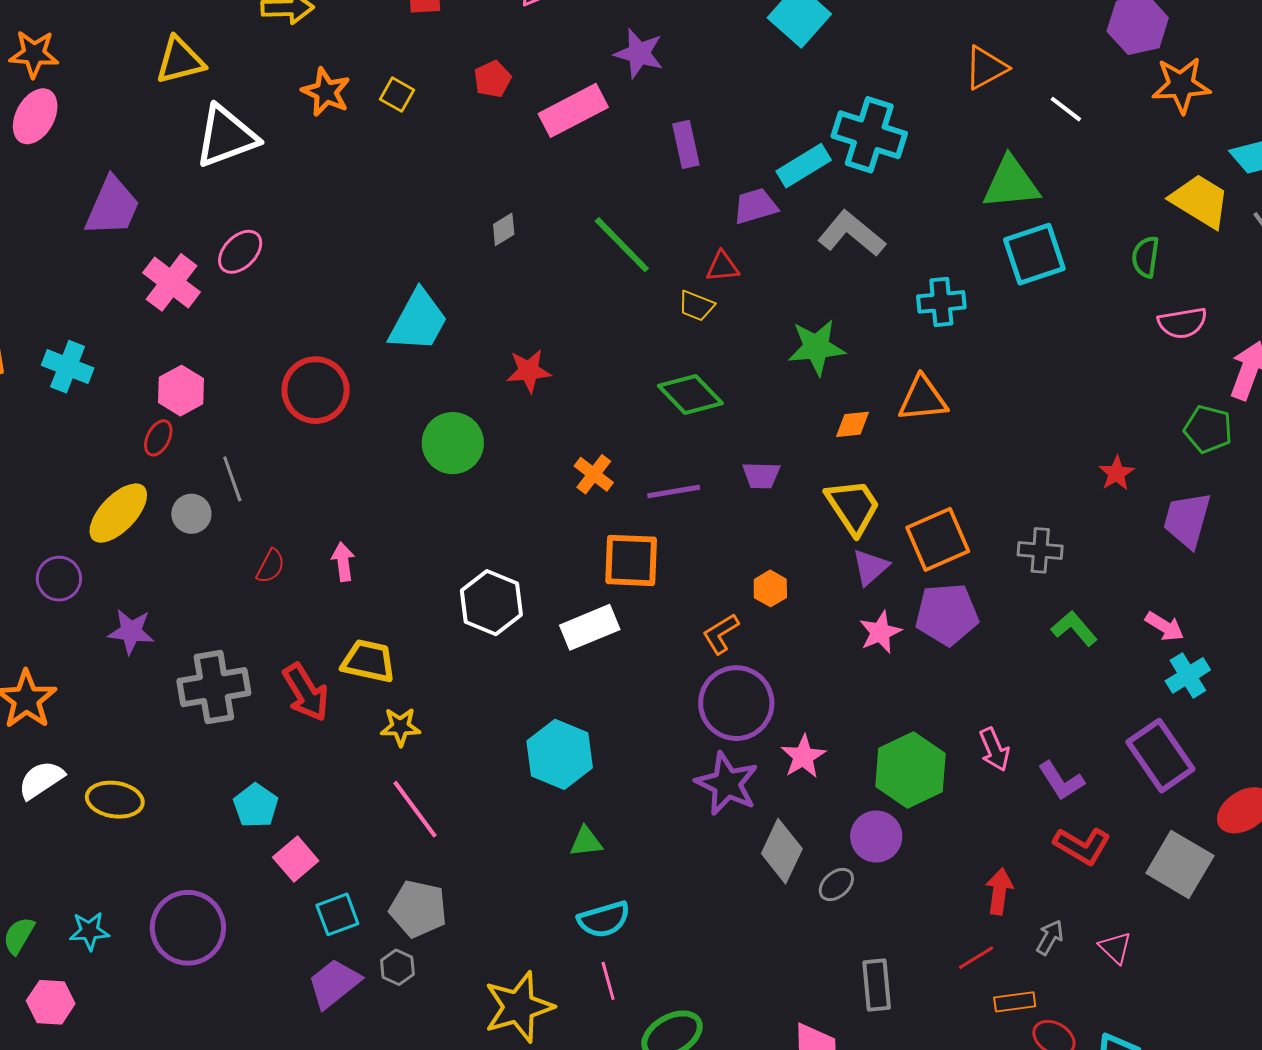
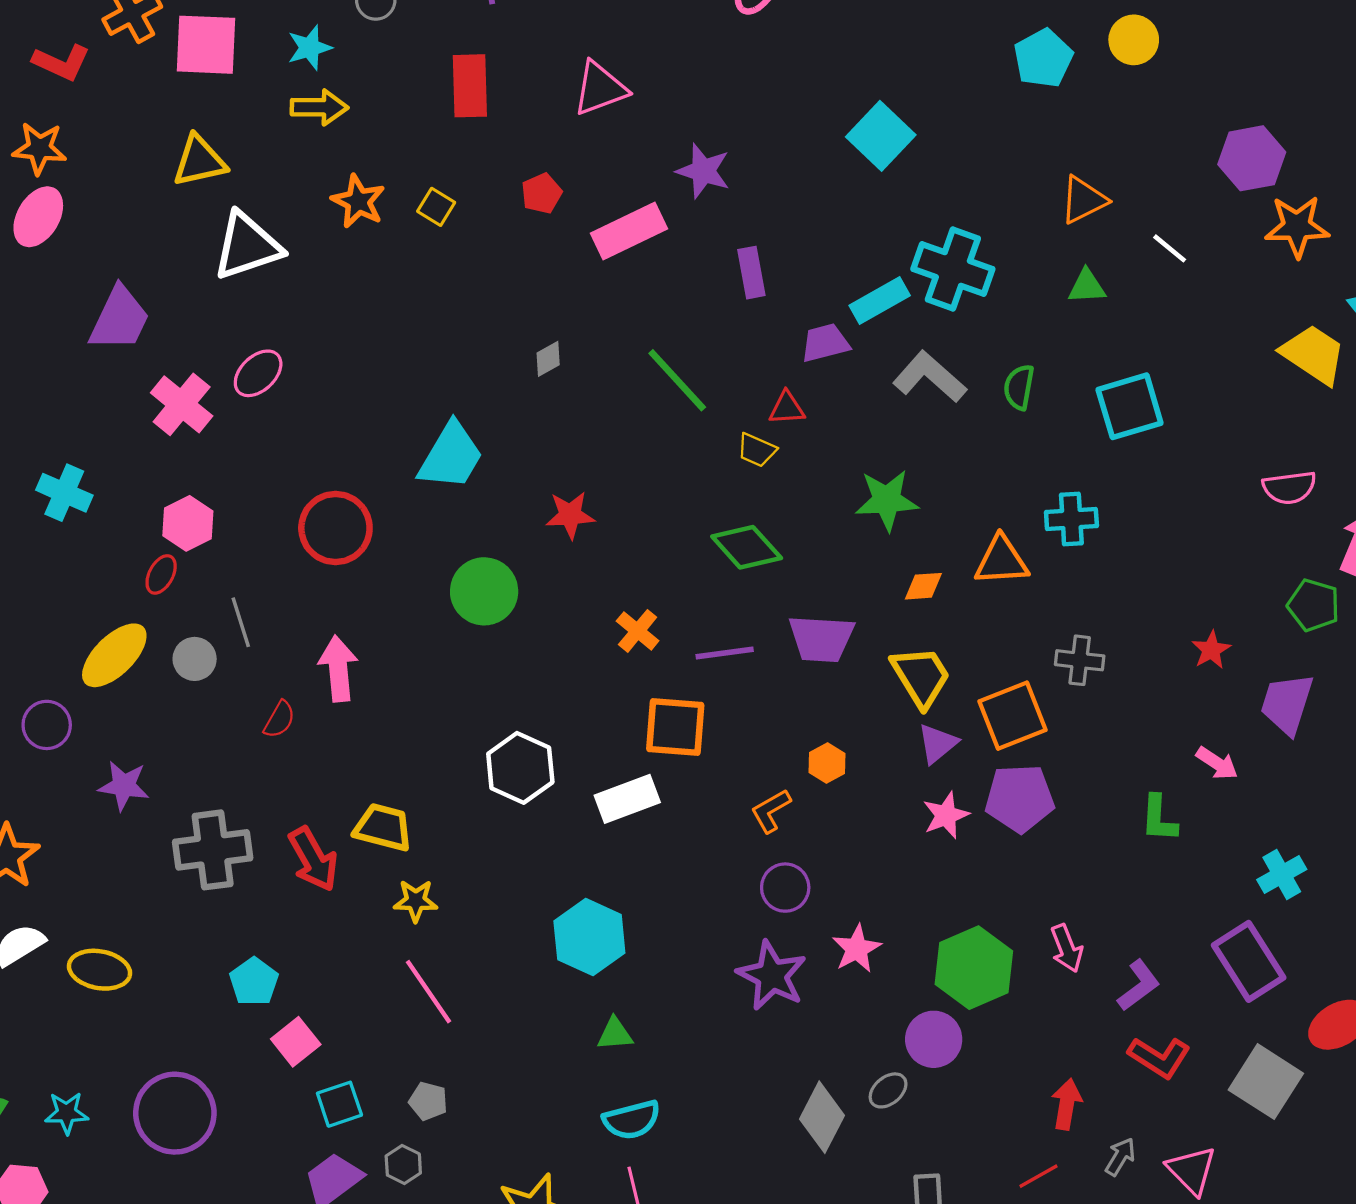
green triangle: (1011, 183) -> (1087, 286), moved, size x0.6
green semicircle: (1146, 257) -> (1019, 387), moved
cyan cross: (941, 302) -> (1071, 519), moved
purple trapezoid: (761, 475) -> (821, 639), size x1.6
gray cross: (1040, 550) -> (1080, 660), moved
pink arrow: (343, 562) -> (338, 669), moved, size x1.5
pink arrow: (1165, 626) -> (1217, 763), moved
green L-shape: (1074, 628) -> (1159, 819), turned -138
purple circle: (736, 703) -> (785, 888), size x0.6
purple L-shape: (1061, 781) -> (1139, 985), turned -96
gray diamond: (782, 851) -> (822, 1117), moved
gray pentagon: (418, 909) -> (428, 1101), size x0.6
pink triangle: (1115, 948) -> (1192, 1170), size x1.4

